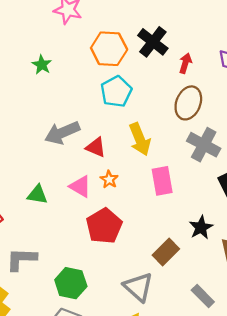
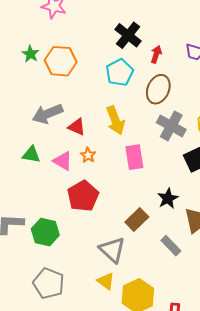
orange hexagon: (109, 49) -> (61, 61), moved
cyan pentagon: (116, 92) -> (120, 72), moved
green triangle: (37, 195) -> (31, 155), moved
green hexagon: (71, 283) -> (45, 232), moved
gray rectangle: (203, 296) -> (171, 246), moved

